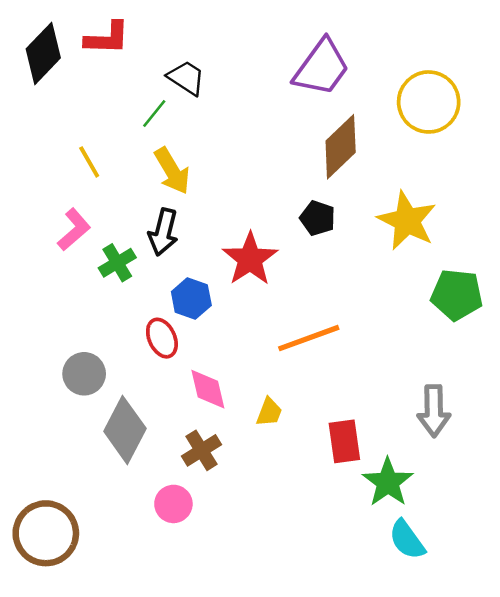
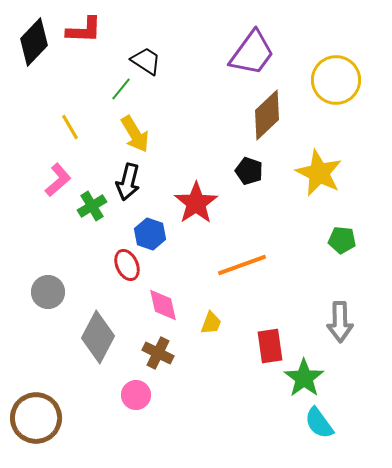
green pentagon: (457, 295) -> (342, 240), moved, size x0.7
gray circle: (84, 374) -> (48, 292), moved
brown cross: (202, 450) -> (158, 353), turned -32

